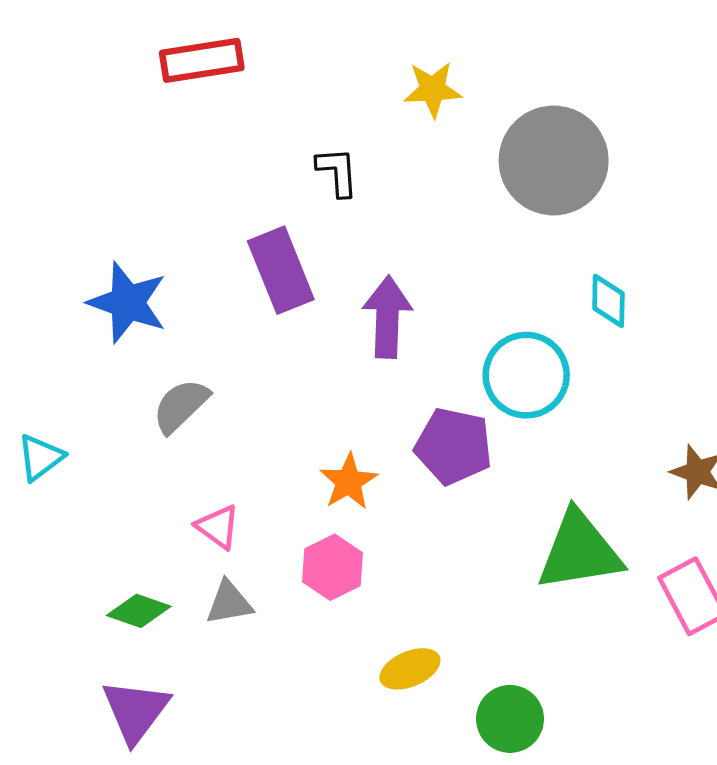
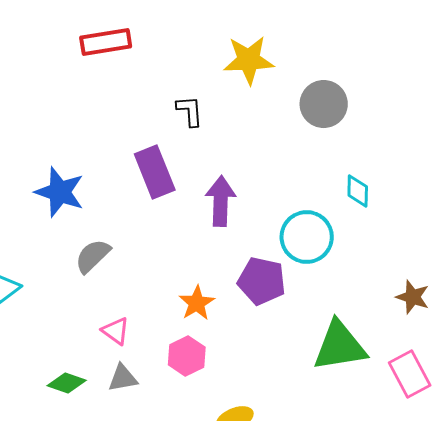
yellow star: (433, 89) -> (249, 60), size x1.4
gray circle: (554, 160) -> (324, 104), size x0.7

